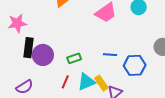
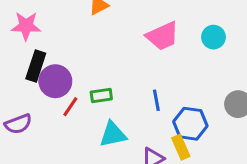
blue line: (110, 55) -> (156, 100), turned 64
red line: (65, 82) -> (70, 107), moved
yellow rectangle: (101, 83) -> (181, 147), moved

